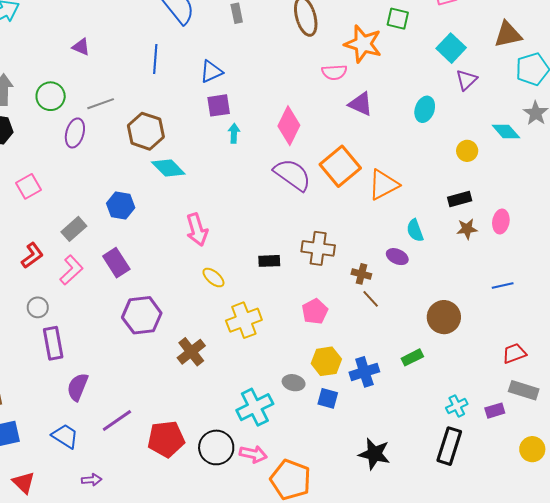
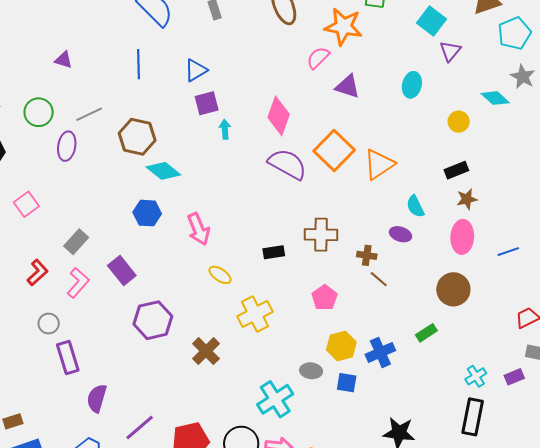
pink semicircle: (334, 72) -> (318, 58), turned 145
blue hexagon: (121, 205) -> (147, 213), moved
pink ellipse: (501, 222) -> (462, 237), moved, size x1.4

